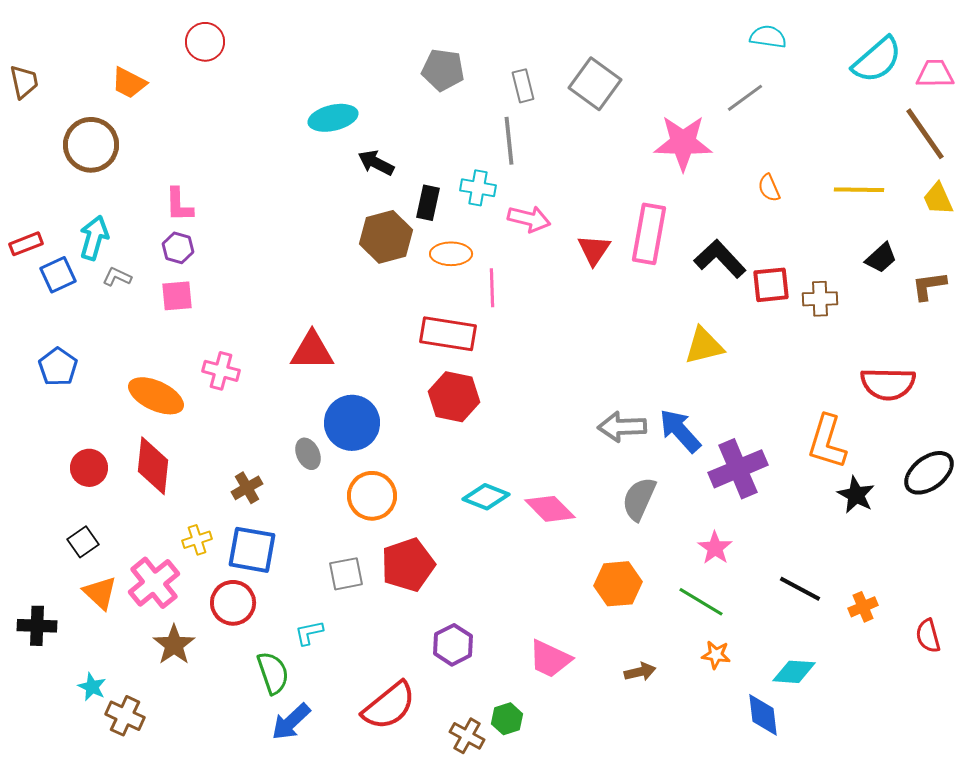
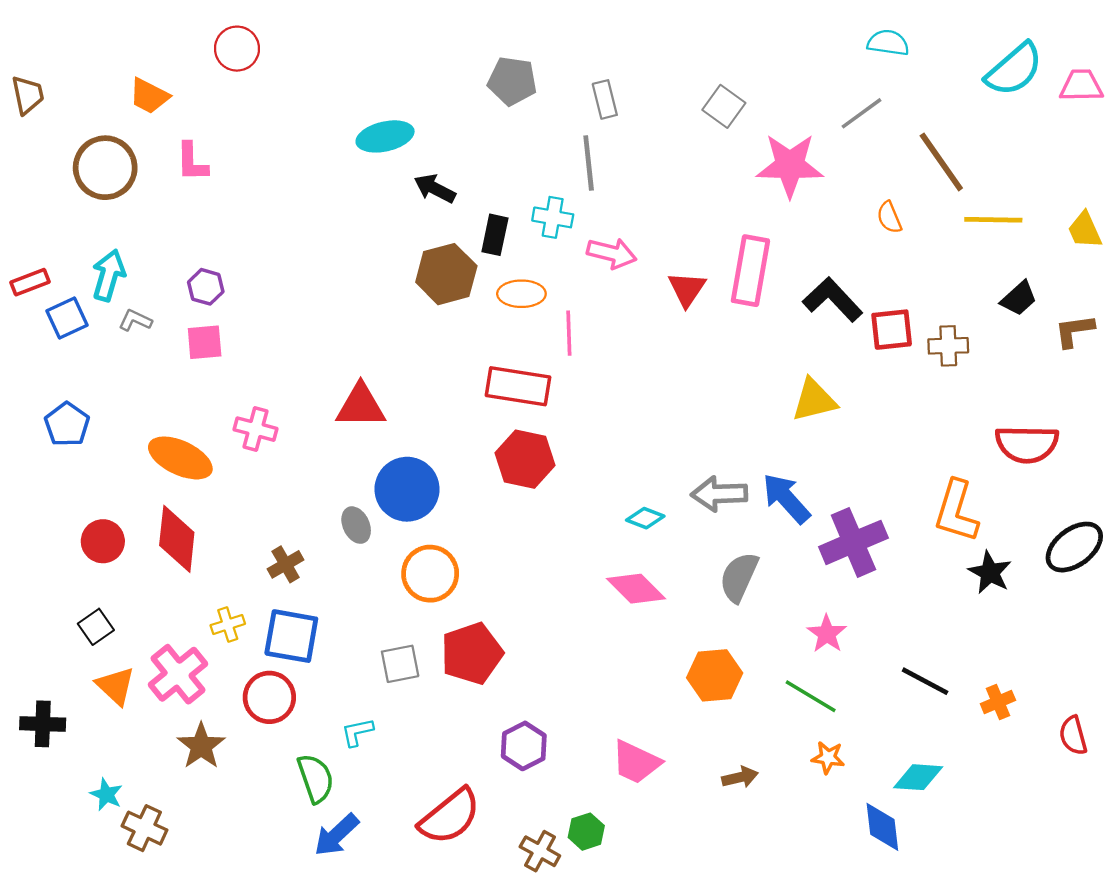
gray square: (595, 84) -> (724, 106), moved, size x0.7
brown line: (925, 134) -> (941, 162), moved
pink L-shape: (179, 205) -> (192, 162), moved
cyan diamond: (486, 497) -> (645, 518), moved, size x0.7

